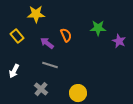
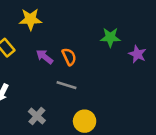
orange semicircle: (66, 35) -> (69, 57), moved
gray line: (50, 65) -> (67, 85), moved

